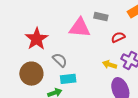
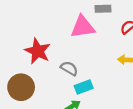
brown circle: (31, 74) -> (21, 87), moved

